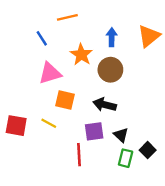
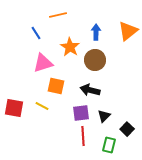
black triangle: (121, 135) -> (104, 116), turned 32
red line: (79, 155) -> (83, 136), moved
green rectangle: (126, 158) -> (109, 145), moved

